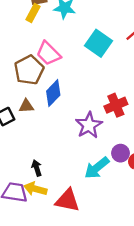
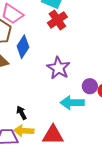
red cross: (116, 105) -> (57, 20), moved
cyan arrow: (97, 168) -> (72, 103), turned 50

